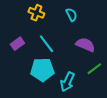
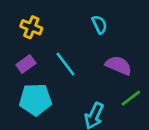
yellow cross: (36, 13) -> (31, 27), moved
cyan pentagon: (42, 70) -> (35, 99), moved

